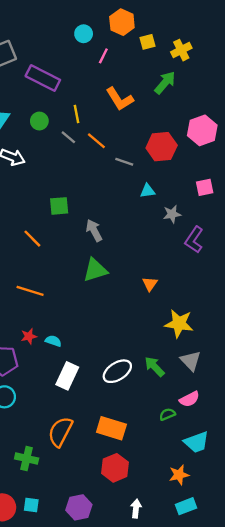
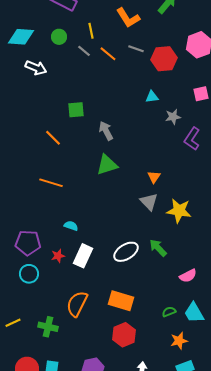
gray line: (124, 162) -> (136, 49), moved
red star: (29, 336) -> (58, 256), moved
gray triangle: (191, 361) -> (149, 202), moved
green semicircle: (167, 414) -> (169, 312), moved
cyan trapezoid: (196, 442) -> (194, 313), turned 80

